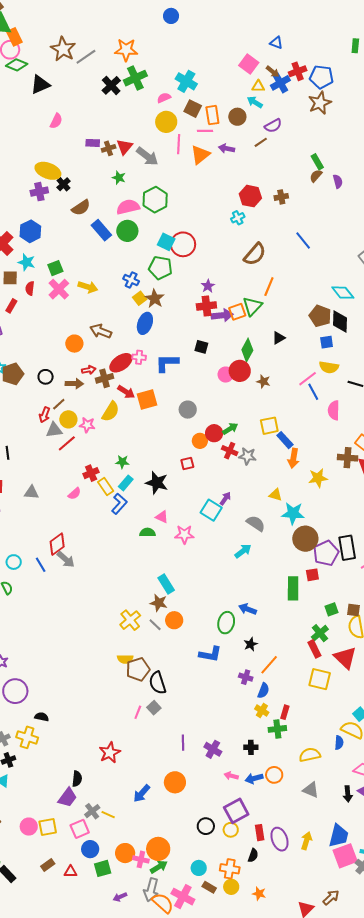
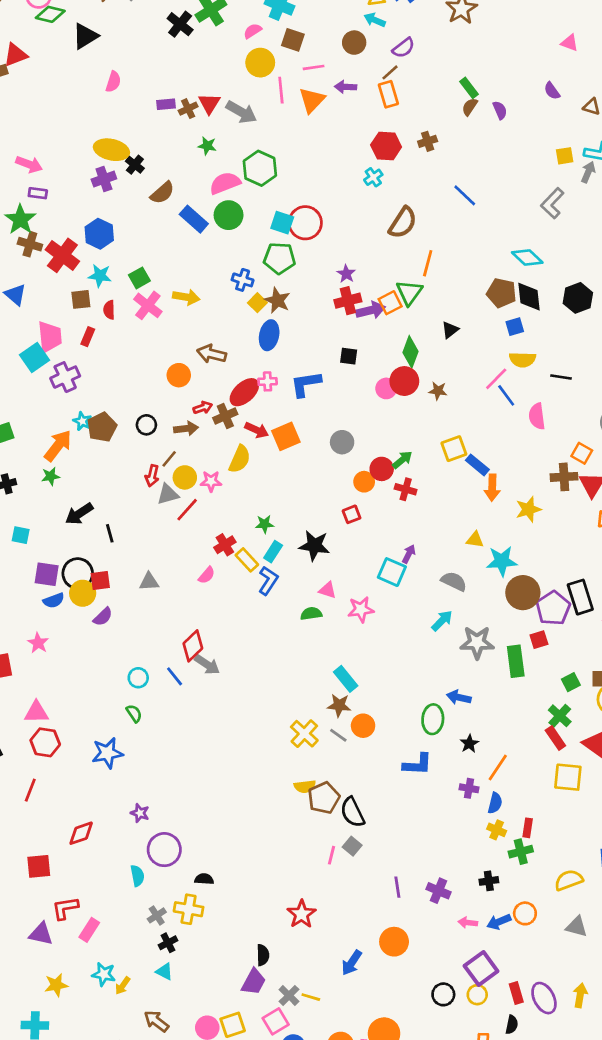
orange rectangle: (212, 115) -> (388, 94), moved
gray star: (248, 456) -> (477, 642), moved, size x1.4

